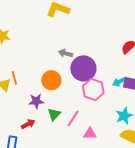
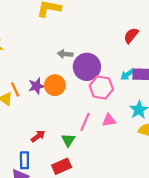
purple star: (36, 101) -> (36, 86), moved
green triangle: (54, 114) -> (68, 140), moved
pink triangle: (90, 134) -> (109, 120), moved

